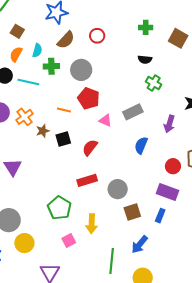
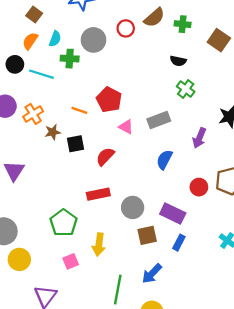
brown semicircle: (66, 40) -> (154, 18), moved
gray circle: (81, 70) -> (94, 40), moved
purple rectangle: (168, 192) -> (173, 214), moved

